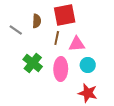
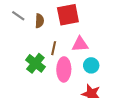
gray line: (16, 30) -> (18, 16), moved
brown line: (57, 38) -> (54, 48), moved

